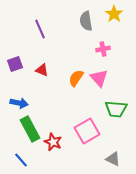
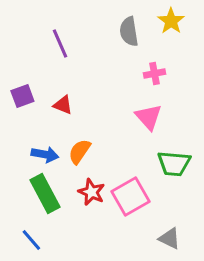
orange semicircle: (76, 78) -> (79, 152), moved
blue arrow: (19, 103) -> (45, 155), moved
red star: (53, 142) -> (91, 192), moved

